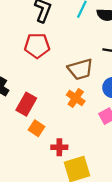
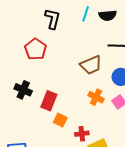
red pentagon: (37, 46) -> (35, 49), moved, turned -30
orange cross: (76, 98) -> (96, 97), moved

